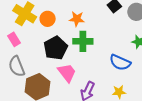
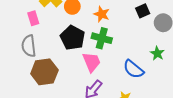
black pentagon: (56, 48) -> (73, 38), turned -30
pink trapezoid: (67, 73) -> (92, 62), moved

